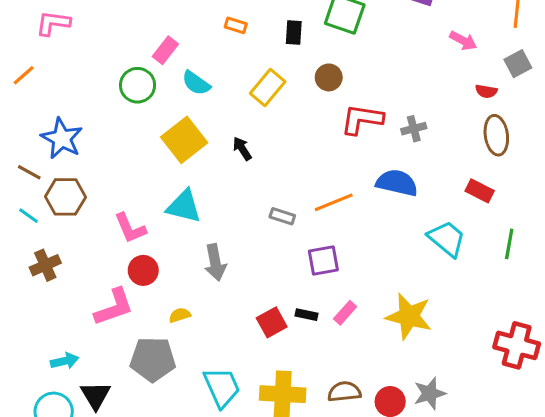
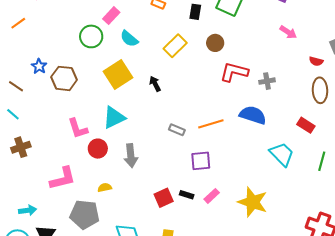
pink arrow: (463, 41) -> (288, 32), moved
blue star: (62, 138) -> (39, 66), size x0.6
brown hexagon: (65, 197) -> (64, 78), moved
cyan triangle: (184, 206) -> (114, 118), turned -45
red circle: (143, 270) -> (98, 149), moved

